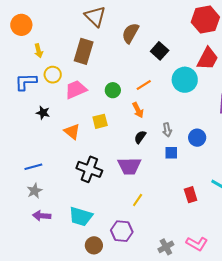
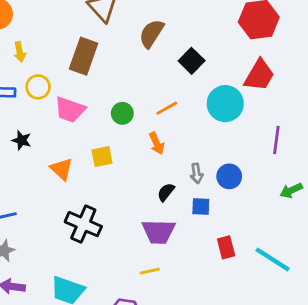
pink trapezoid: (76, 89) -> (70, 110), turned -140
black semicircle: (140, 137) -> (166, 192), moved
blue circle: (197, 138) -> (229, 176), moved
purple trapezoid: (129, 166) -> (158, 232), moved
red rectangle: (191, 195) -> (226, 247), moved
yellow line: (138, 200) -> (150, 271), turned 40

